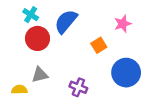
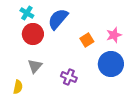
pink star: (123, 24) -> (114, 35), moved
gray triangle: (40, 75) -> (35, 66), turned -35
yellow semicircle: (19, 90) -> (18, 87), moved, turned 104

